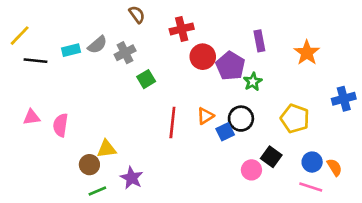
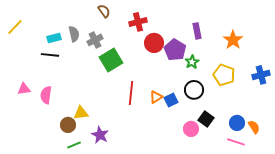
gray semicircle: (97, 45) -> (74, 34), turned -63
black line: (35, 61) -> (50, 55), moved
green square: (146, 79) -> (111, 60), size x1.6
orange triangle: (205, 116) -> (156, 97), moved
black circle: (241, 119) -> (194, 90), moved
yellow pentagon: (295, 119) -> (224, 75), moved

